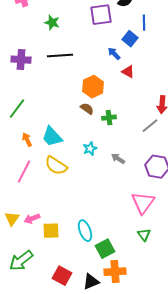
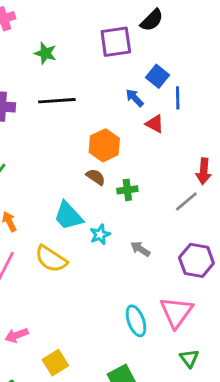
blue line: (144, 23) -> (178, 98), moved
cyan trapezoid: (52, 137) -> (68, 216), moved
yellow square: (51, 231) -> (55, 363), moved, turned -30
cyan ellipse: (85, 231) -> (136, 321), moved
green triangle: (144, 235) -> (189, 358), moved

